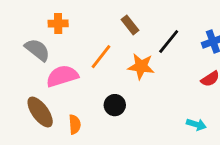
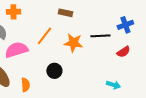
brown rectangle: (130, 25) -> (65, 13), turned -40
black line: (169, 41) -> (100, 36), moved, turned 48

